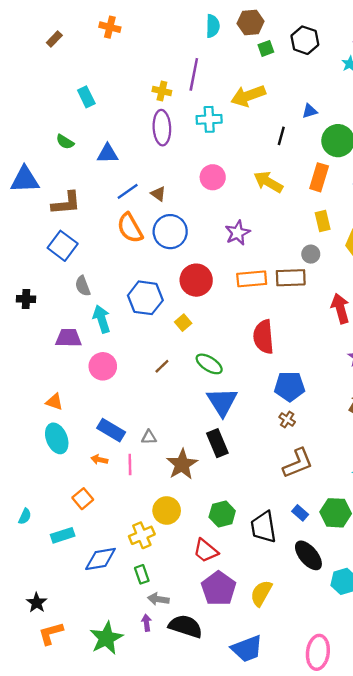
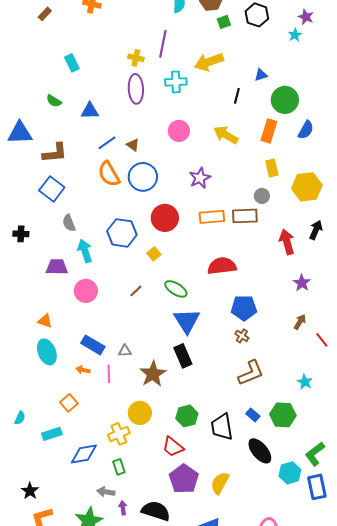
red semicircle: (264, 337) -> (222, 266), turned 88
gray arrow: (158, 599) -> (106, 492), moved

